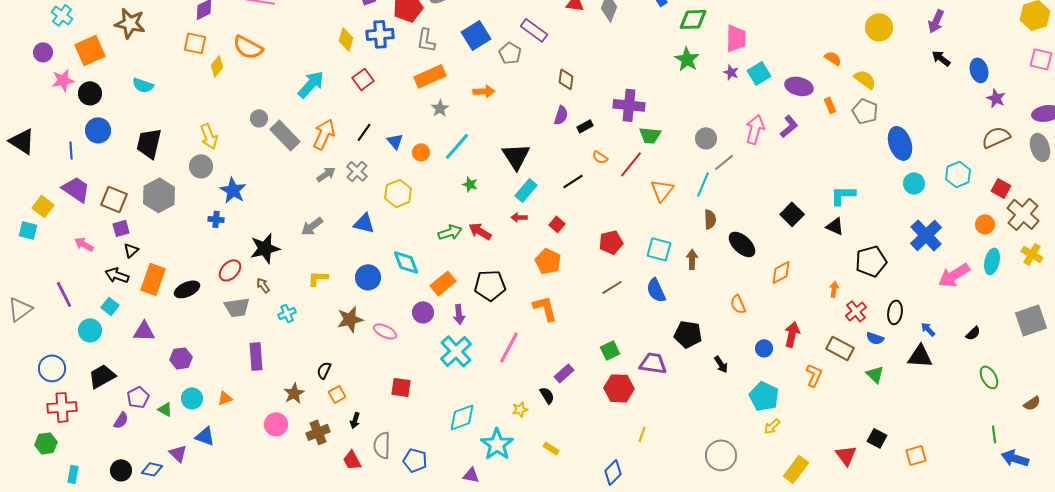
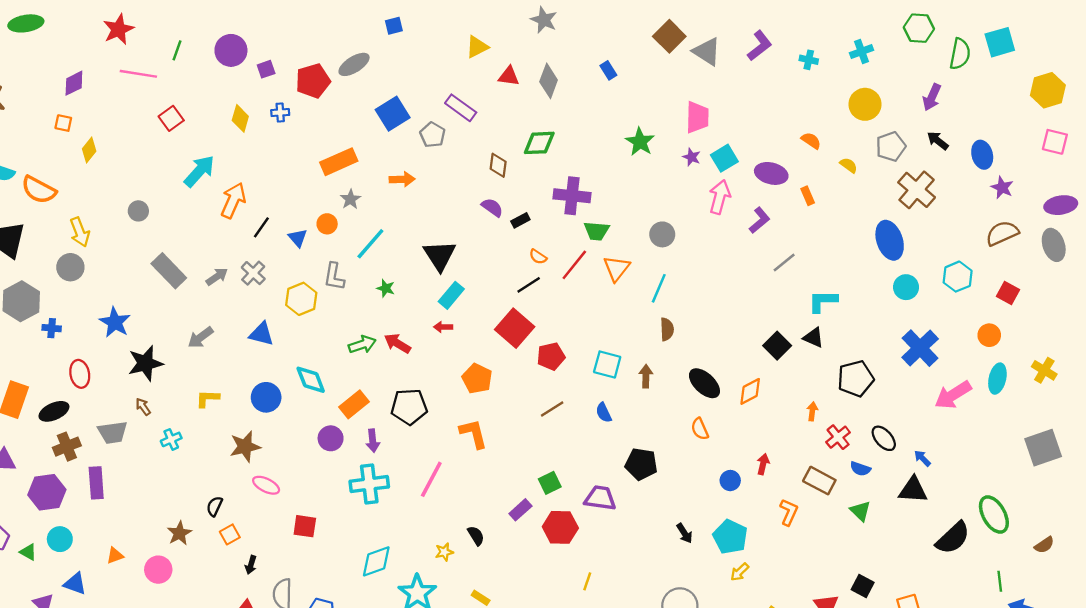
green diamond: (693, 19) -> (539, 143), moved
blue cross: (380, 34) -> (280, 113), size x0.6
gray L-shape: (426, 40) -> (334, 277), moved
orange square: (195, 43) -> (63, 123), size x0.7
orange semicircle: (248, 47) -> (39, 190), moved
red square: (363, 79) -> (171, 118), moved
yellow semicircle: (865, 79) -> (849, 165), size x0.7
gray pentagon: (865, 111) -> (891, 146), moved, turned 30
purple semicircle: (561, 115) -> (492, 207), turned -72
pink arrow: (755, 129) -> (720, 197), moved
orange arrow: (324, 134) -> (233, 200), moved
gray rectangle: (285, 135) -> (169, 271), moved
orange circle: (421, 152) -> (327, 224), moved
gray line: (724, 162) -> (784, 263), moved
black line: (573, 181) -> (529, 285), moved
blue star: (233, 190) -> (115, 322), moved
orange triangle: (662, 190) -> (617, 268), moved
black square: (792, 214) -> (777, 346), moved
brown cross: (1023, 214) -> (917, 190), moved
blue cross: (216, 219) -> (52, 328), moved
red square: (557, 224) -> (515, 328), moved, size x2.0
black ellipse: (742, 244) -> (704, 383), moved
red ellipse: (230, 270) -> (80, 374), moved, turned -55
blue semicircle: (656, 290) -> (604, 413), size x0.7
black ellipse: (895, 312) -> (884, 438), turned -50
pink ellipse: (385, 331) -> (266, 485), moved
black semicircle: (973, 333) -> (953, 538), moved, size x2.0
red arrow: (792, 334) -> (763, 464), size x0.7
cyan cross: (456, 351) -> (369, 484), turned 36
purple rectangle: (256, 356) -> (96, 483), moved
purple hexagon: (181, 358) -> (47, 492), size x1.4
black arrow: (721, 364) -> (685, 533), moved
purple rectangle: (564, 373) -> (520, 510), moved
green ellipse: (989, 377) -> (994, 515), size x1.4
orange triangle: (225, 398) -> (115, 556), moved
brown cross: (318, 432) -> (67, 447), moved

